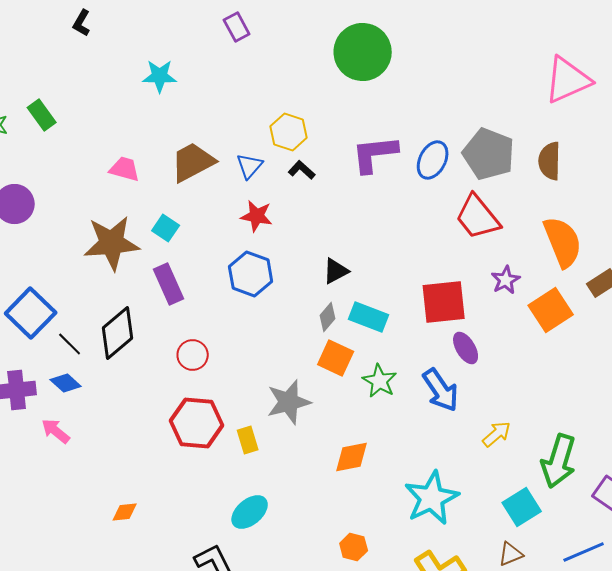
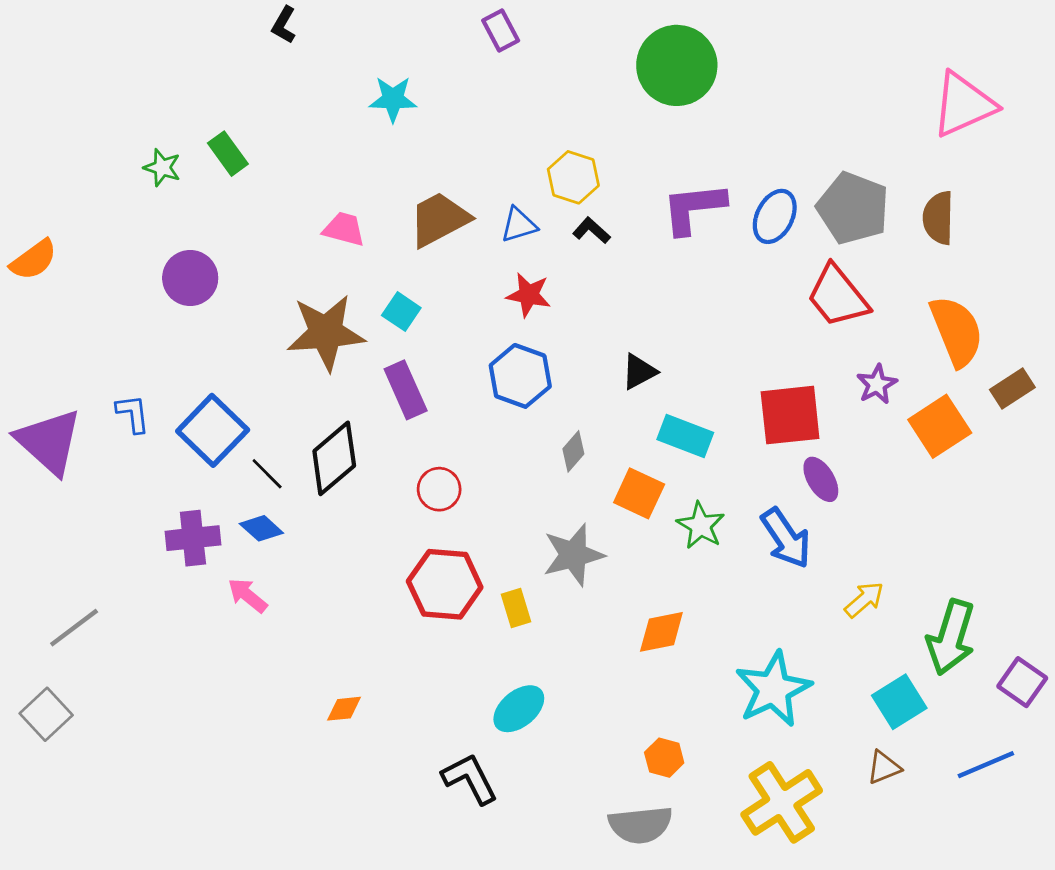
blue triangle: (250, 166) -> (519, 225), turned 32
gray diamond: (328, 317) -> (573, 451), moved

